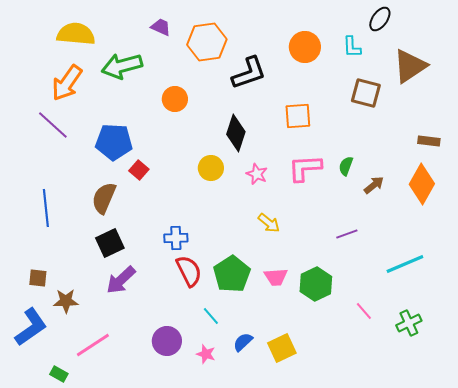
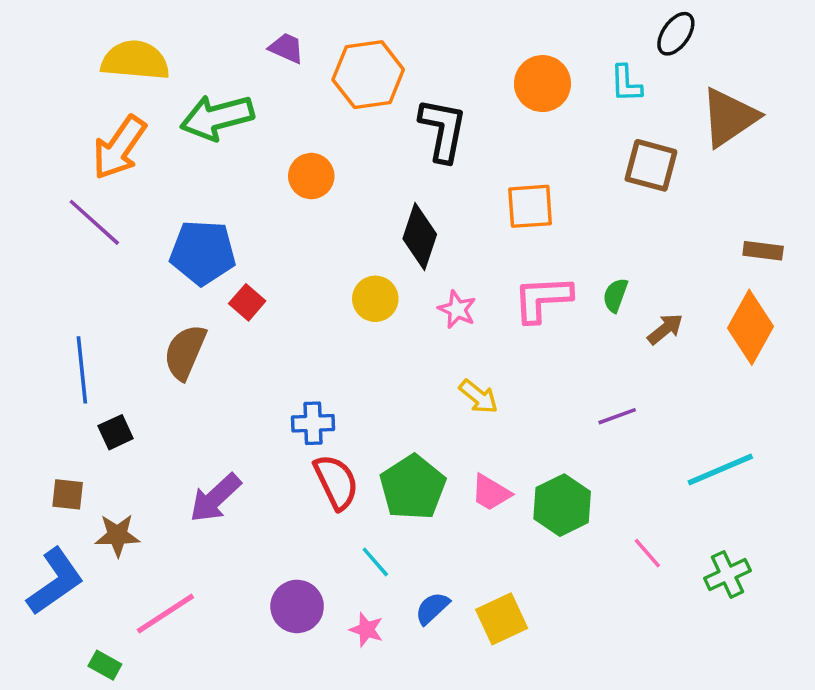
black L-shape: (249, 73) -> (443, 130), turned -60
black square: (110, 243) -> (116, 432), moved, size x0.7
pink trapezoid: (276, 277) -> (491, 493), turned 35

